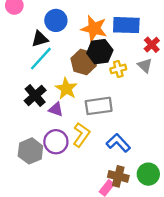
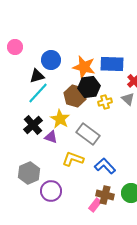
gray rectangle: (99, 106) -> (88, 134), turned 45
yellow L-shape: (81, 135) -> (73, 159), turned -105
purple circle: (56, 142) -> (51, 191), moved

